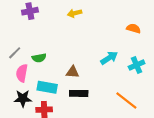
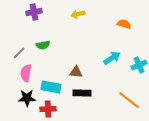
orange semicircle: (134, 28) -> (124, 24), moved
green semicircle: (39, 58) -> (43, 45), moved

